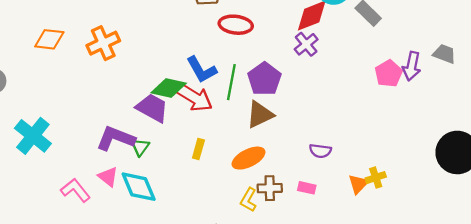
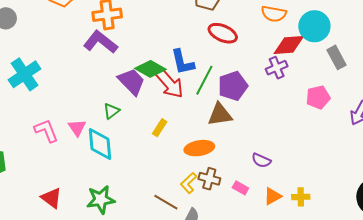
pink pentagon: (389, 73) -> (318, 97), moved
purple L-shape: (116, 138) -> (100, 42), moved
orange triangle: (358, 184) -> (273, 196), moved

